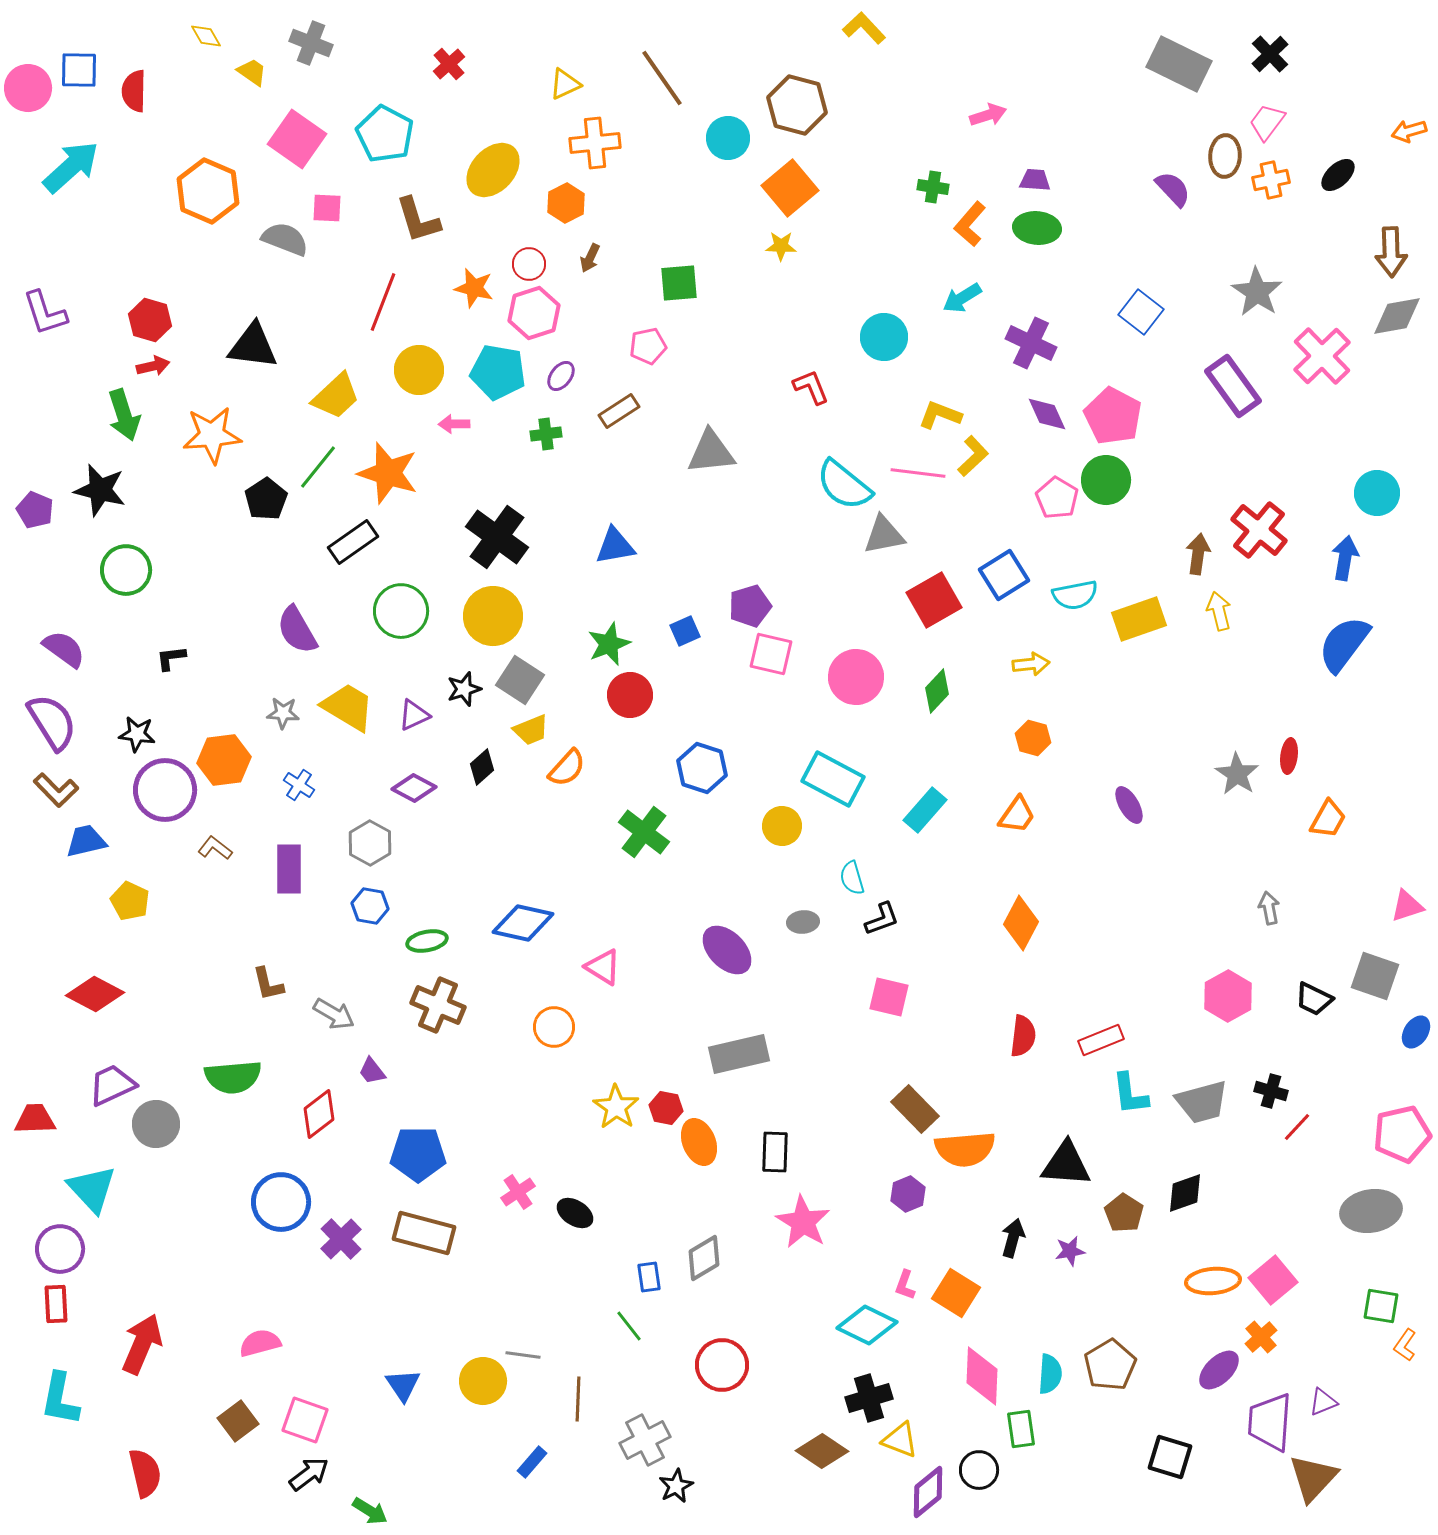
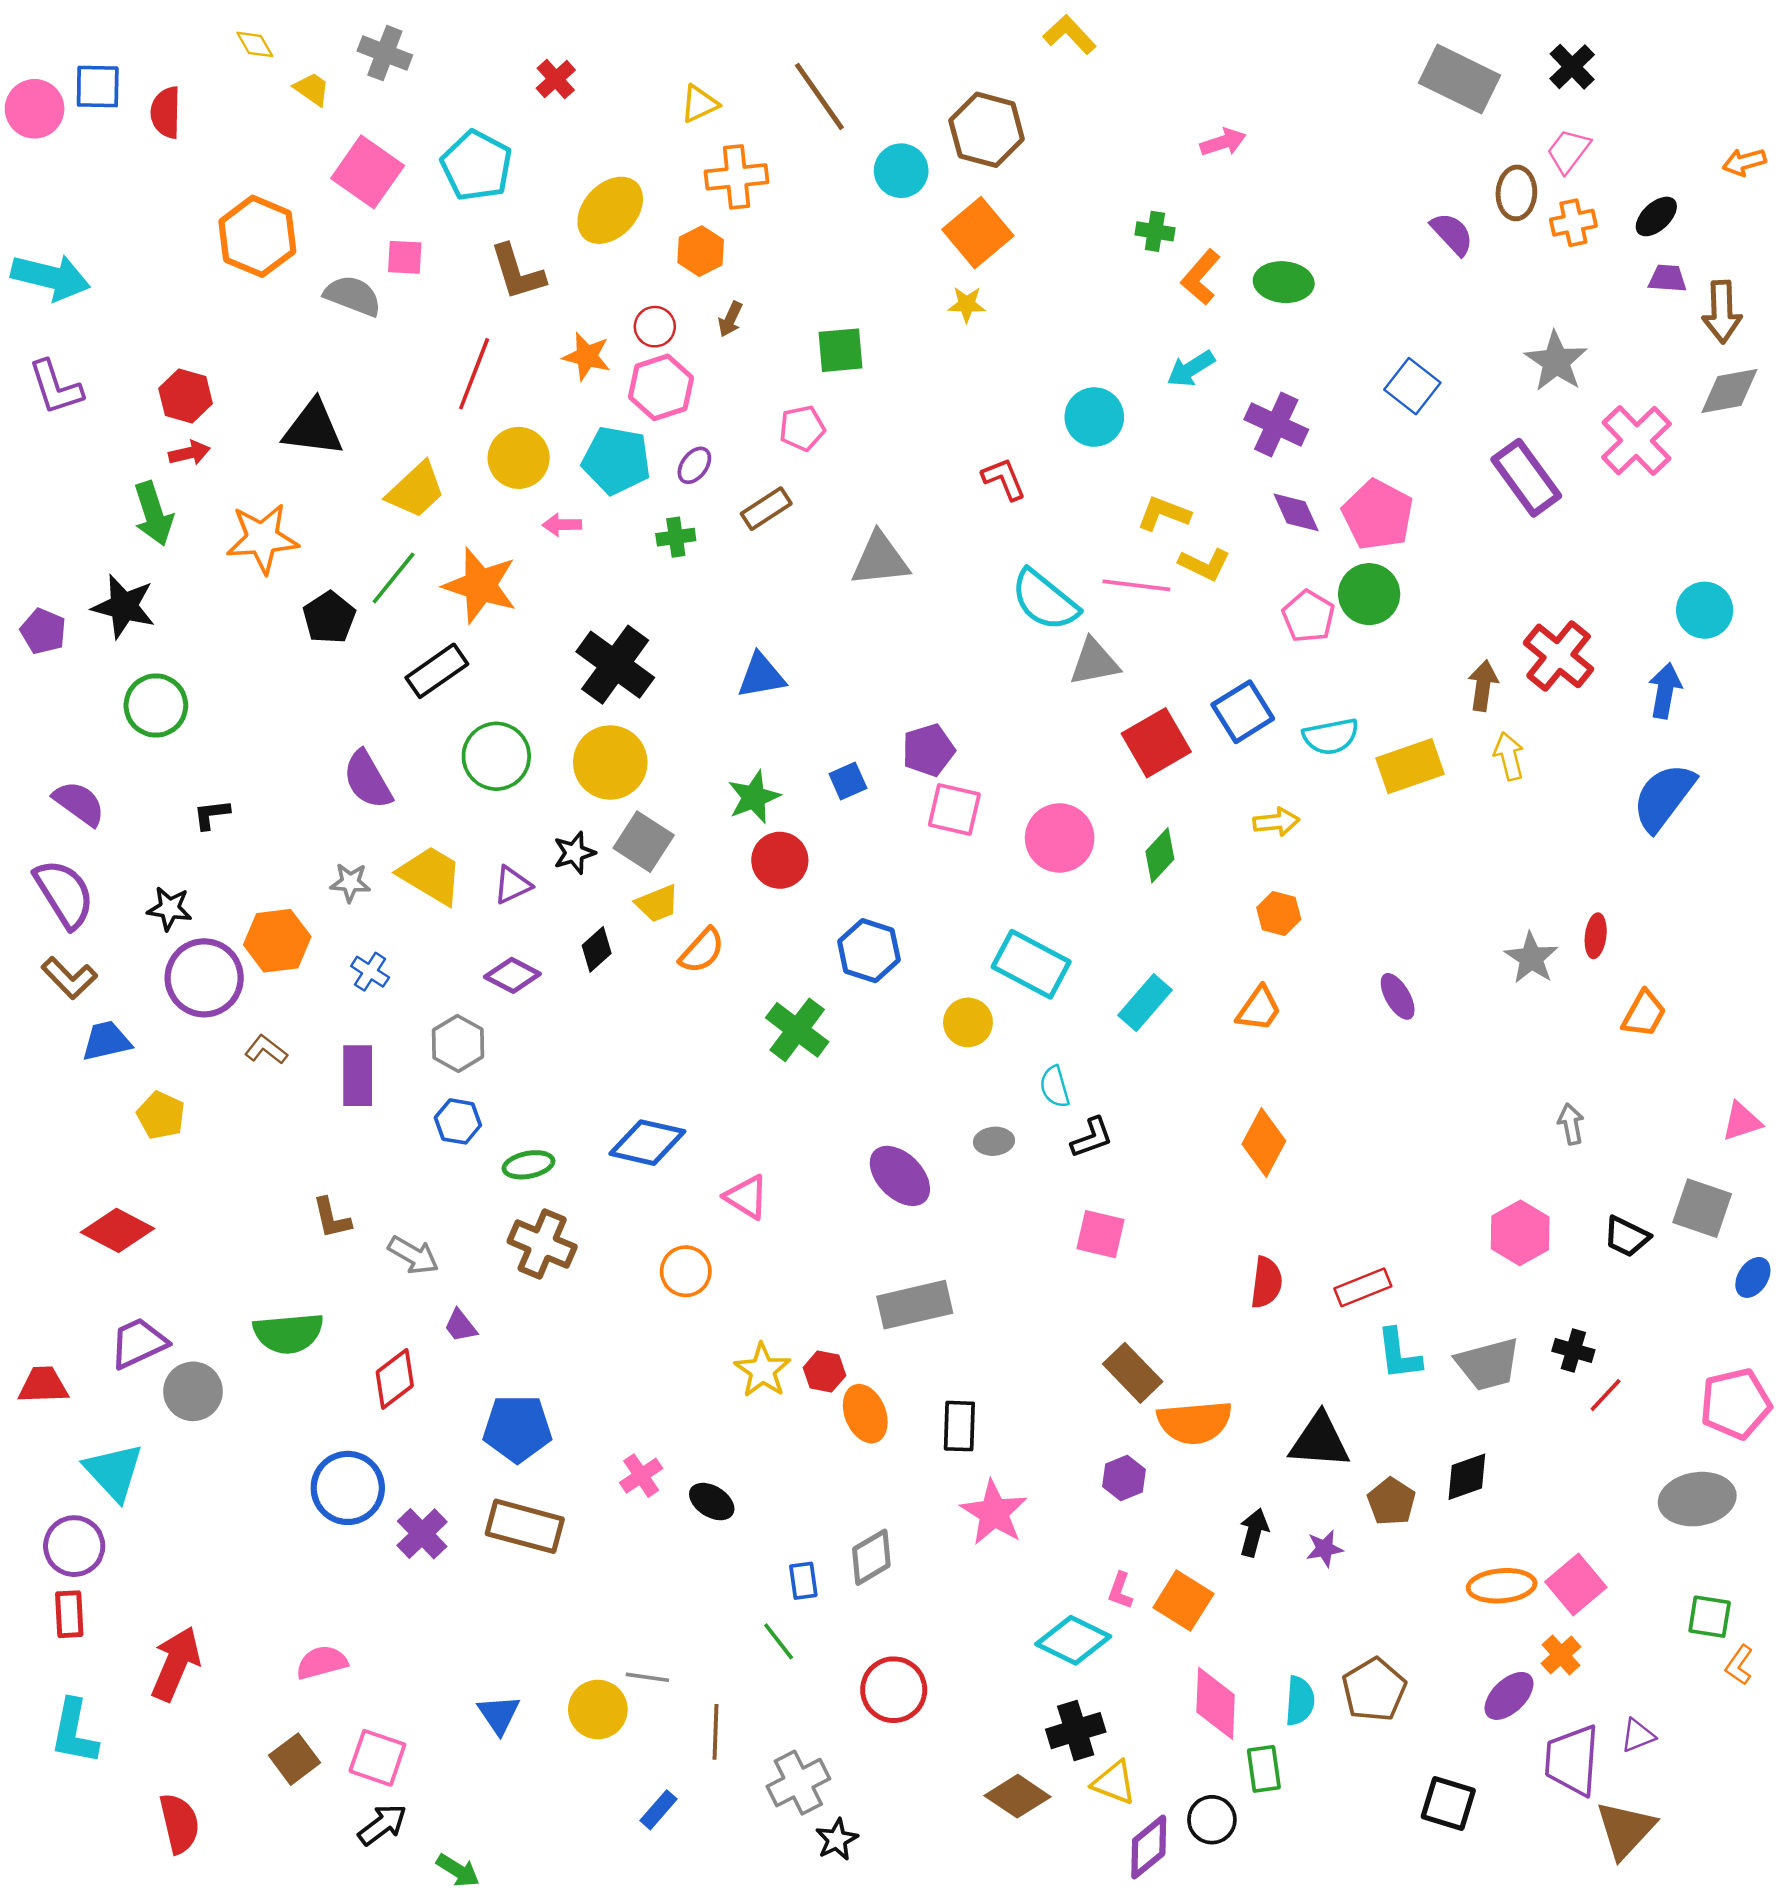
cyan arrow: (71, 167) -> (51, 277), moved, turned 56
purple trapezoid: (1035, 180) -> (1667, 278), moved
yellow L-shape: (973, 456) -> (1204, 564), turned 69

